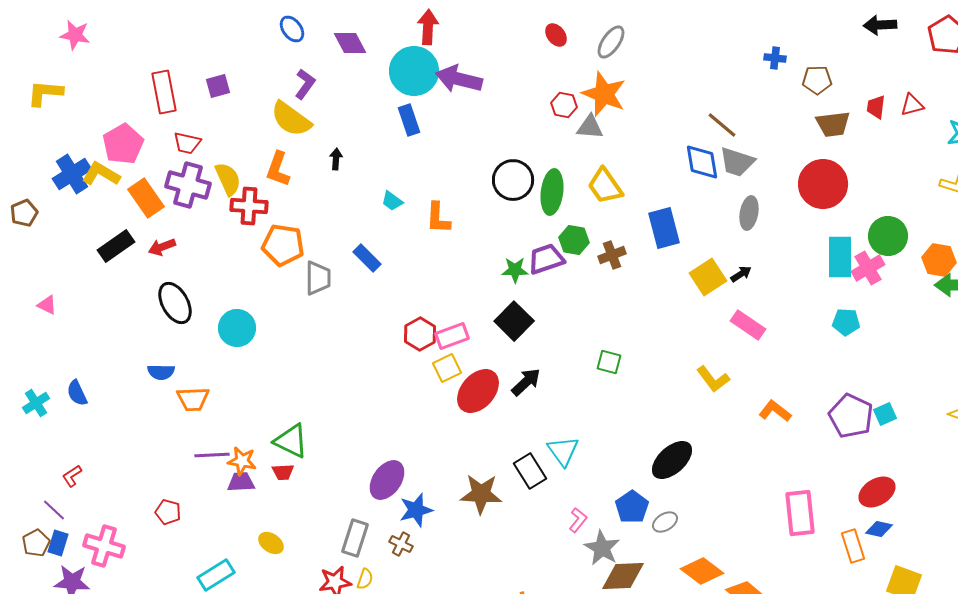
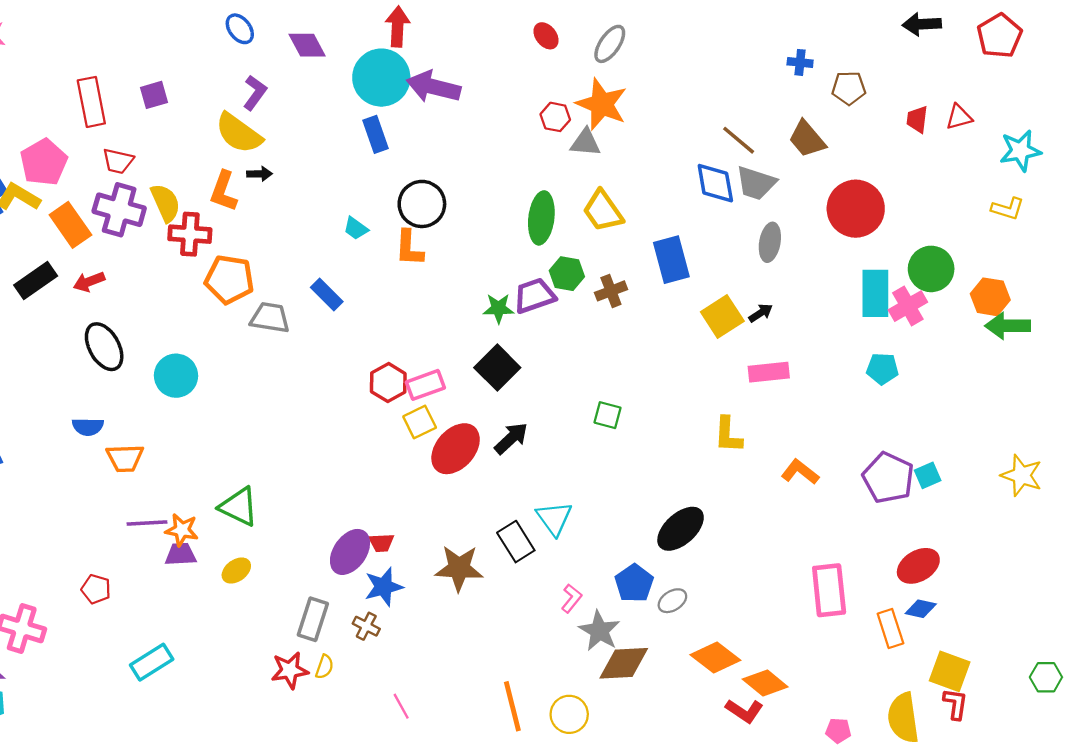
brown trapezoid: (833, 124) -> (807, 139), moved, turned 57
black arrow: (336, 159) -> (260, 174), moved, turned 85
black circle: (513, 180) -> (422, 204), moved
gray trapezoid: (318, 278) -> (270, 318), turned -81
pink rectangle: (748, 325) -> (769, 372), turned -40
yellow L-shape: (713, 379) -> (728, 435), turned 40
red trapezoid: (283, 472) -> (381, 543), moved
yellow ellipse: (271, 543) -> (236, 571), moved, turned -70

